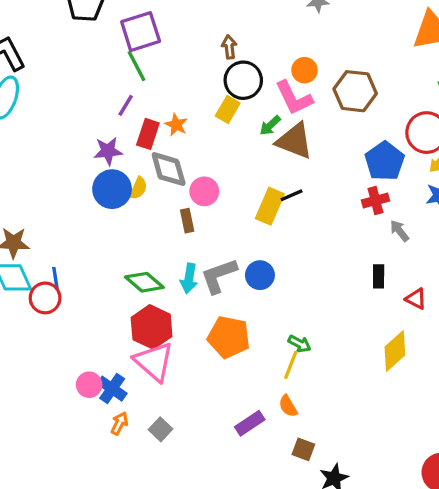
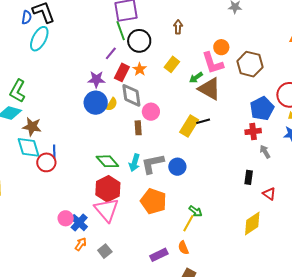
black circle: (243, 80) -> (139, 41), moved

